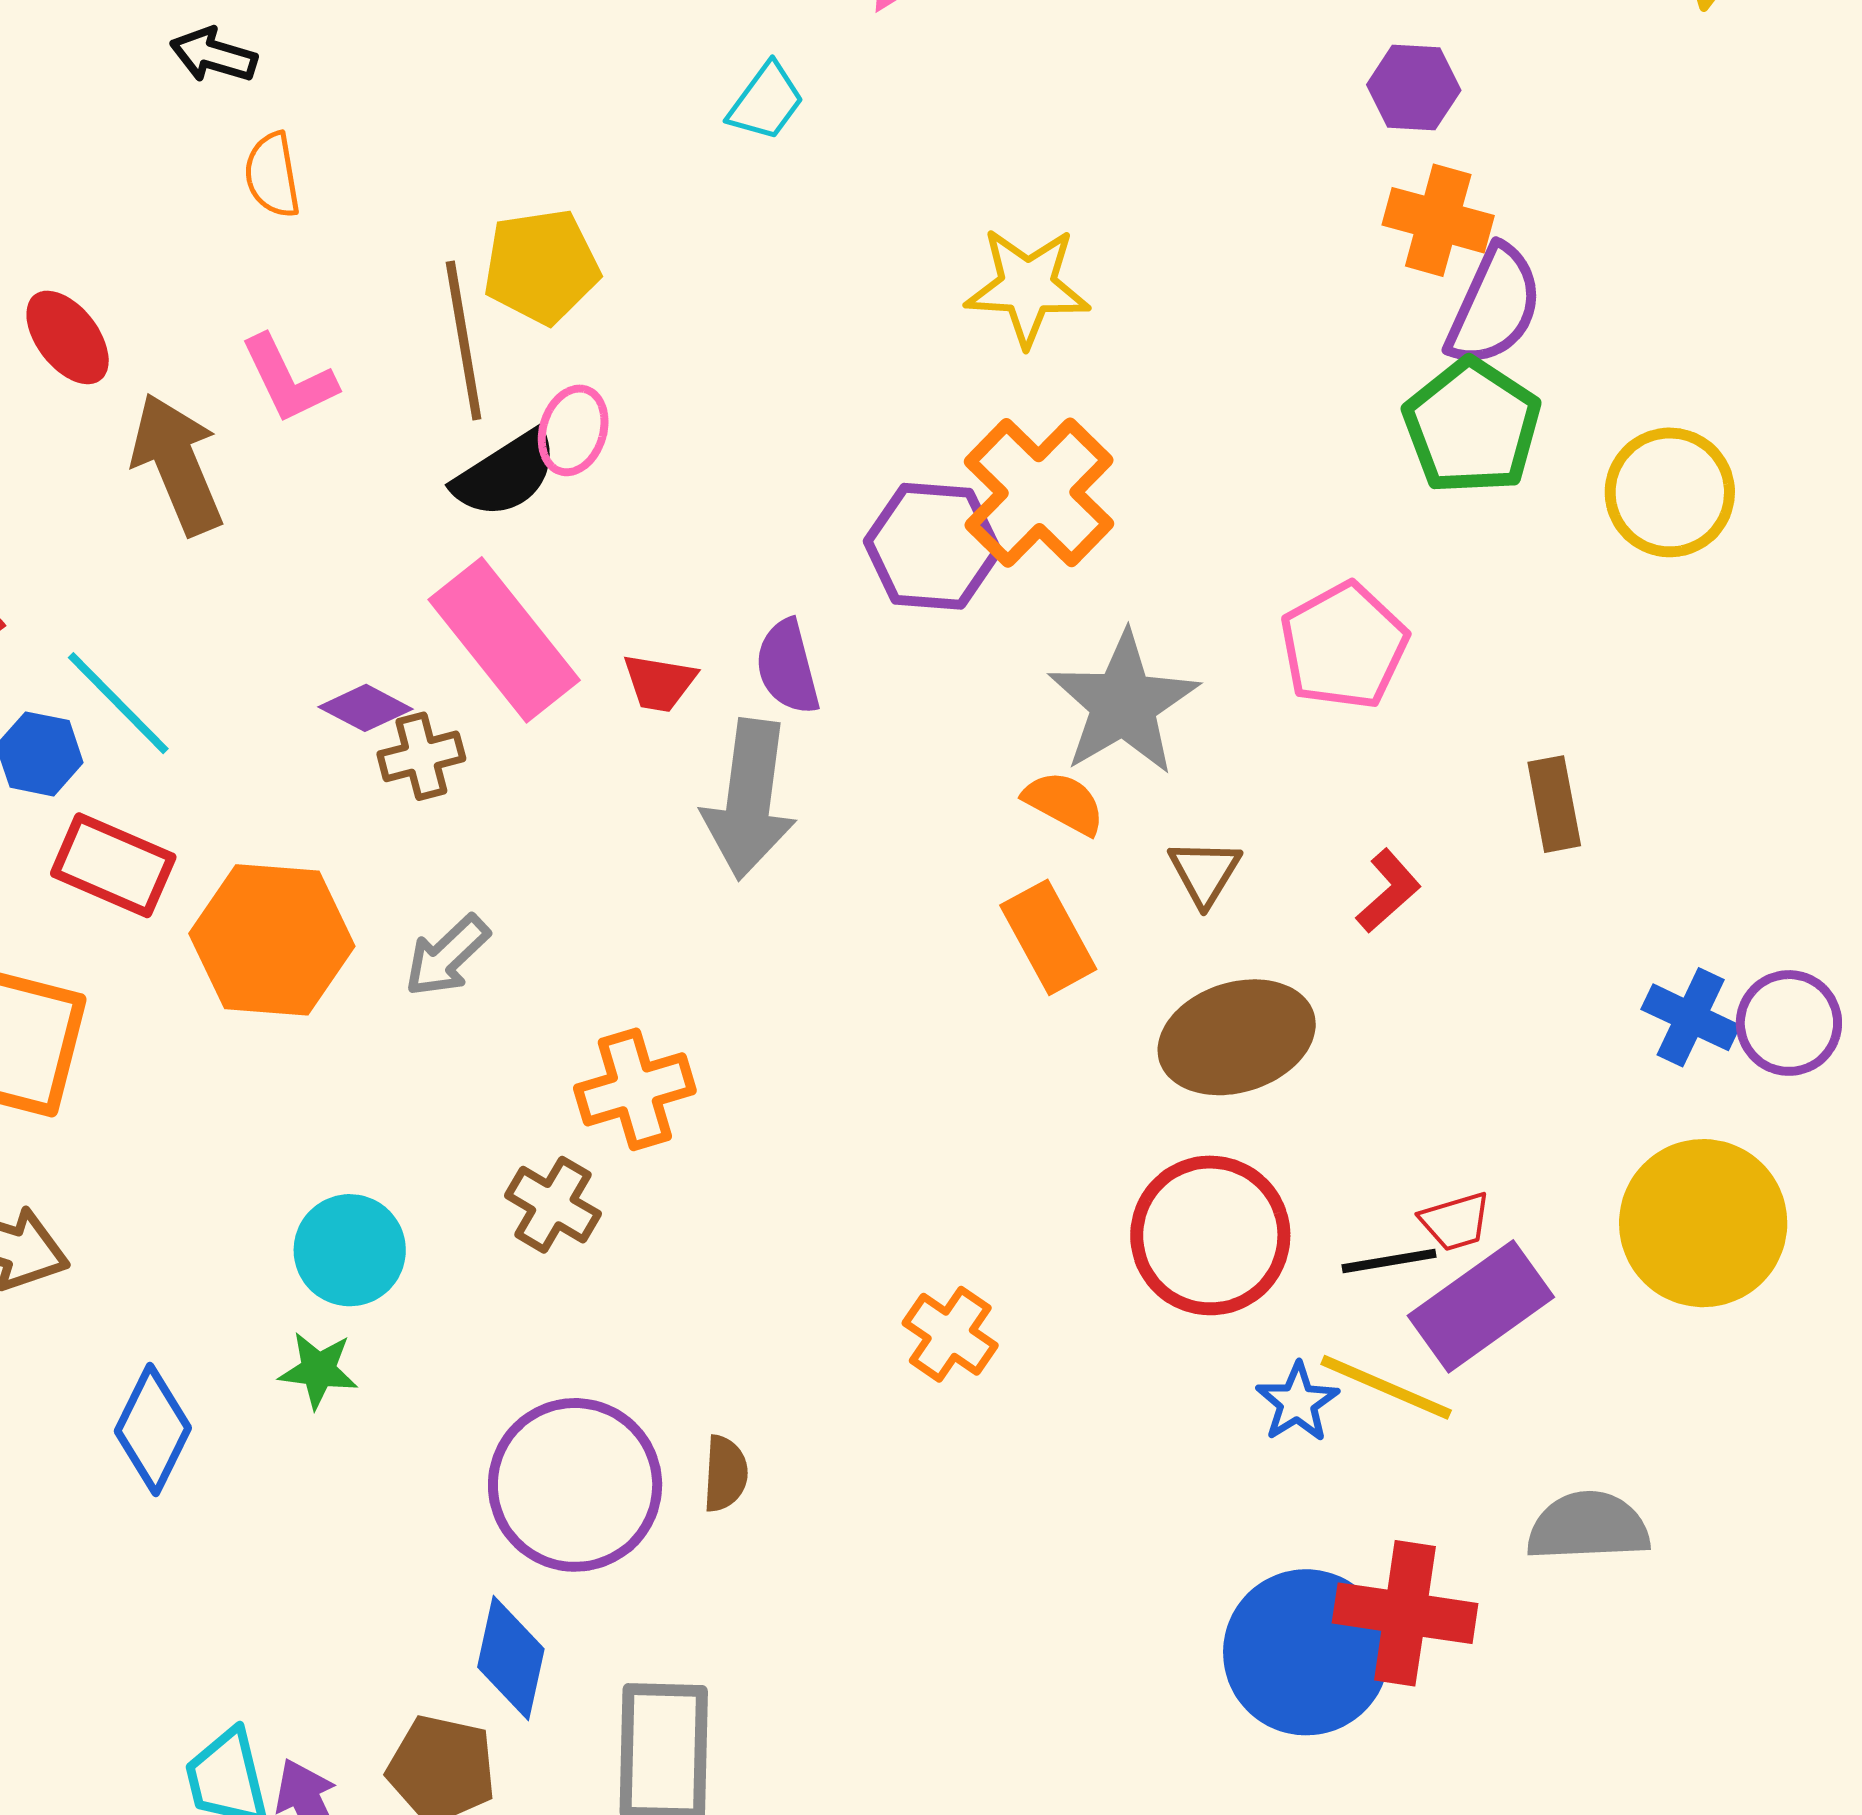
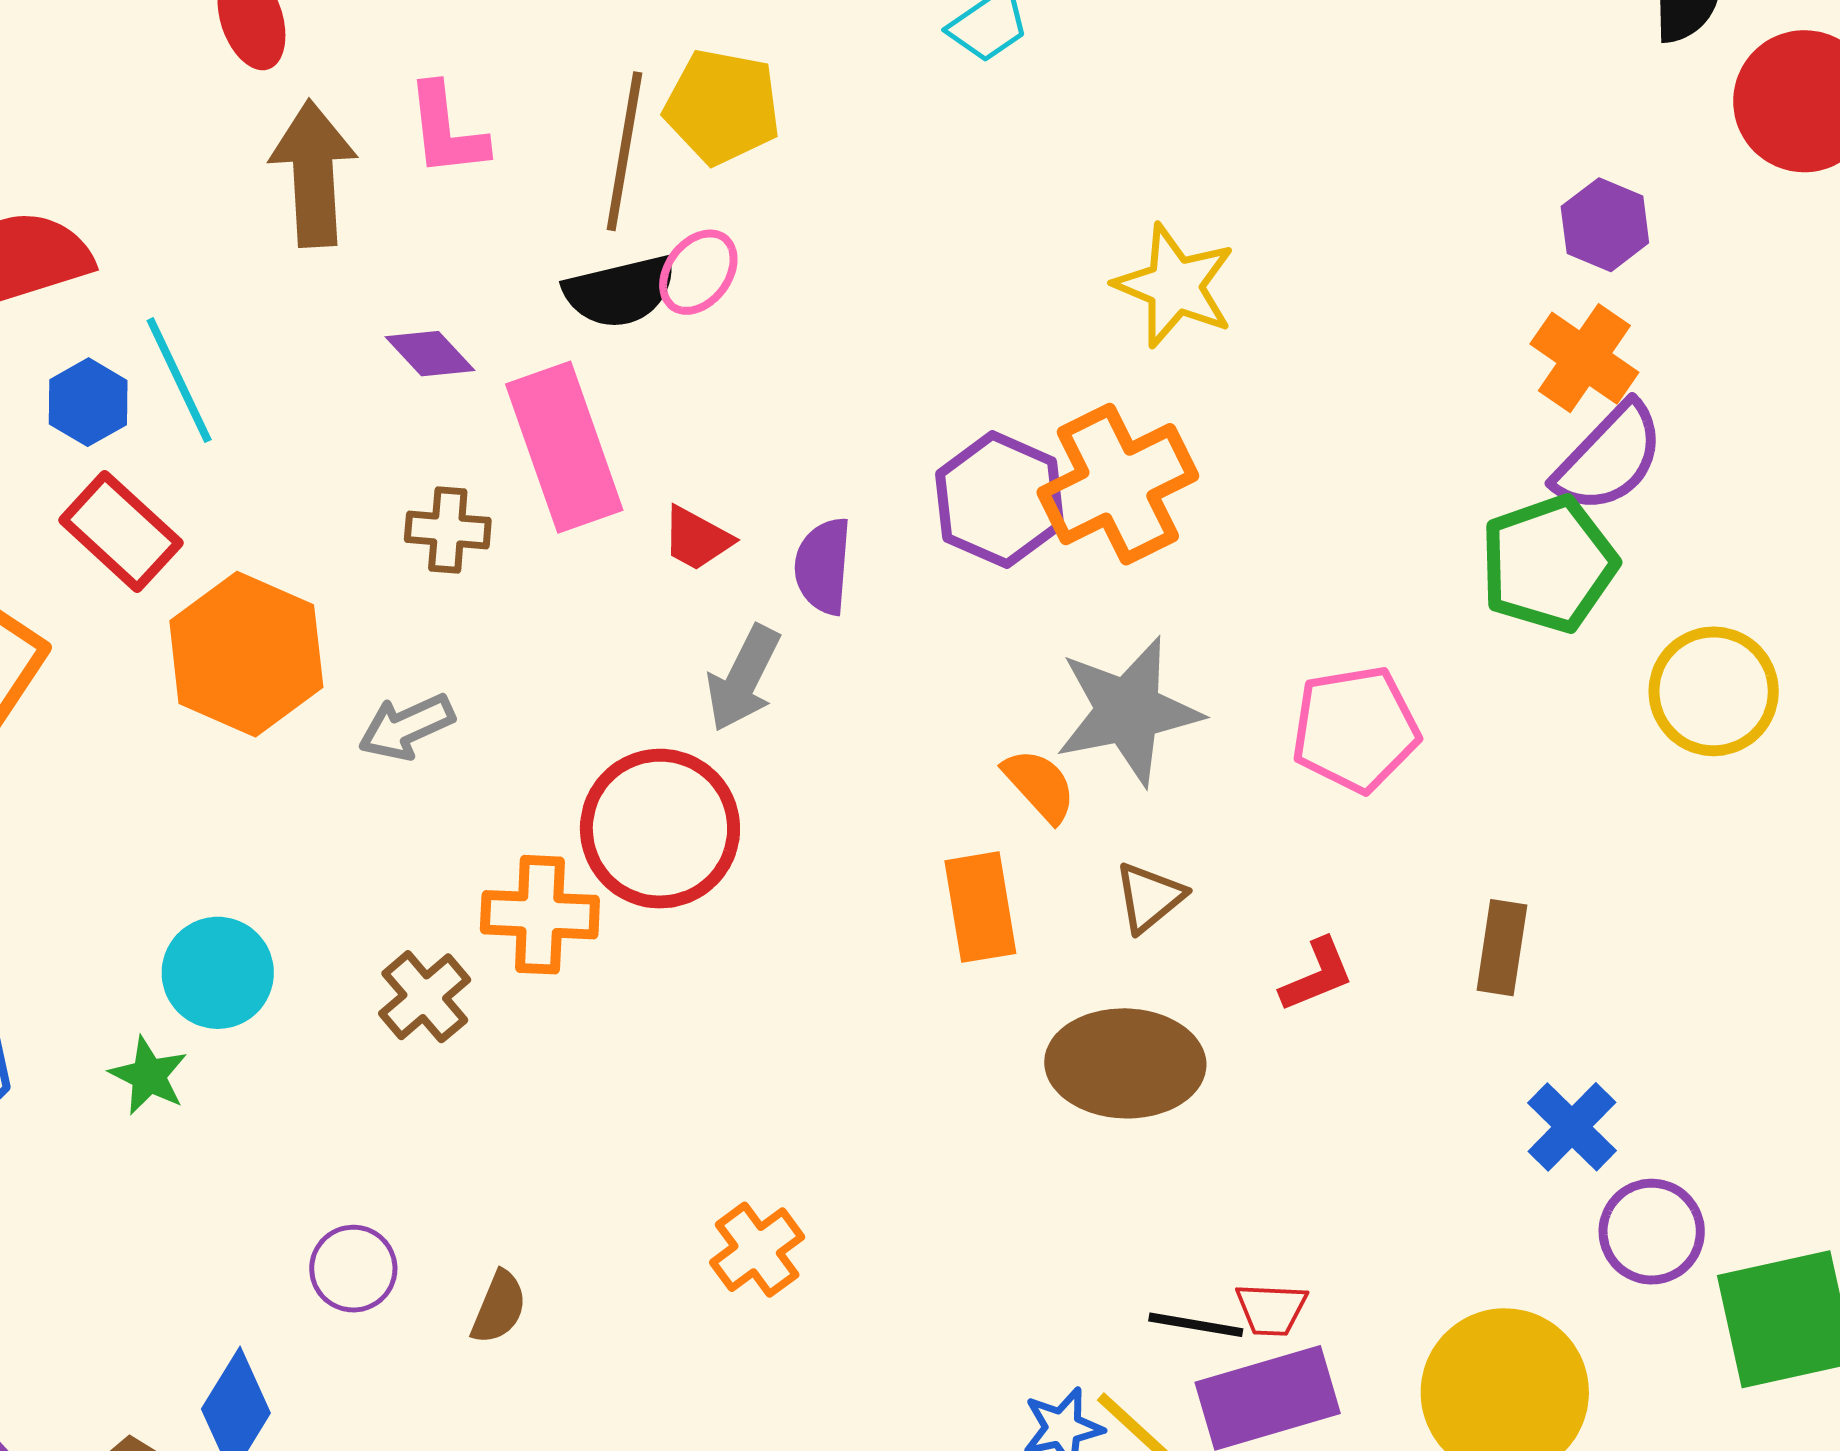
purple diamond: (366, 708) -> (430, 354), moved
gray arrow: (749, 799) -> (743, 678), size x0.7
blue cross: (1691, 1017) -> (1572, 1127), moved
red circle: (1210, 1235) -> (660, 829), moved
purple circle: (575, 1485) -> (353, 1269), size x0.5

